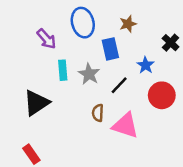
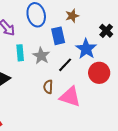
blue star: (145, 65) -> (86, 49), size x1.5

